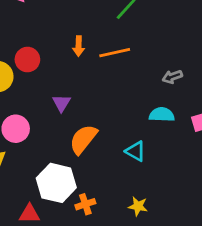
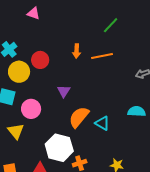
cyan semicircle: (162, 115) -> (137, 111), moved
cyan triangle: (136, 151) -> (102, 123), moved

